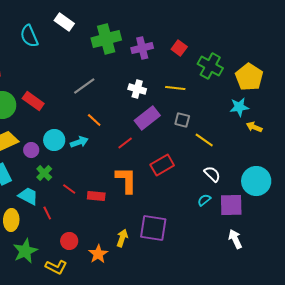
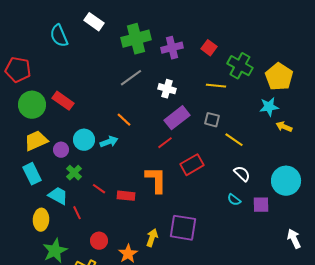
gray line: (84, 86) -> (131, 78), moved
yellow line: (175, 88) -> (216, 86), moved
red line: (125, 143) -> (165, 143), moved
cyan semicircle: (204, 200) -> (234, 200), turned -104
purple square: (231, 205) -> (261, 205), size x0.7
white arrow: (235, 239) -> (294, 239), moved

